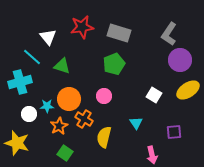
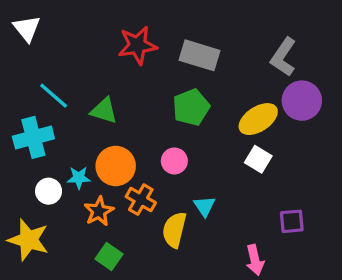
white triangle: (48, 37) -> (27, 28), moved
yellow ellipse: (188, 90) -> (258, 119), moved
cyan triangle: (136, 123) -> (205, 206), moved

